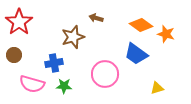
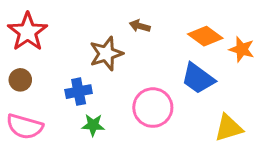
pink semicircle: (32, 84) -> (25, 126), moved
yellow triangle: (157, 88) -> (229, 128), size x1.5

